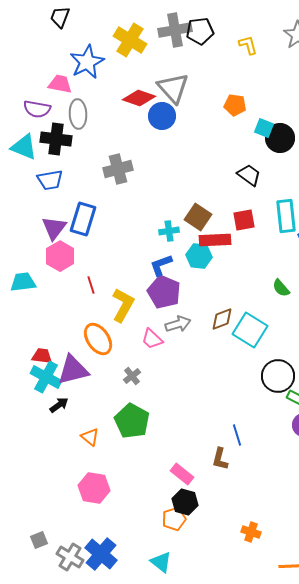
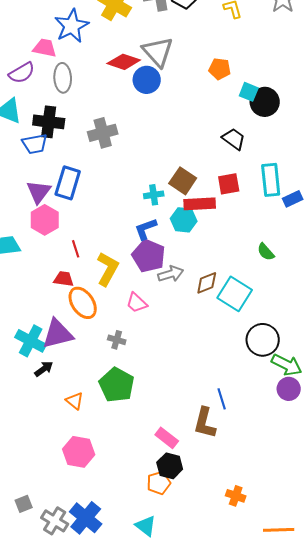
purple semicircle: (37, 109) -> (22, 73), turned -40
black cross: (56, 139) -> (49, 122), moved
gray arrow: (178, 324) -> (171, 274), moved
red trapezoid: (42, 356) -> (64, 279), moved
gray cross: (132, 376) -> (117, 340), turned -36
brown L-shape: (220, 459) -> (205, 423), size x1.4

